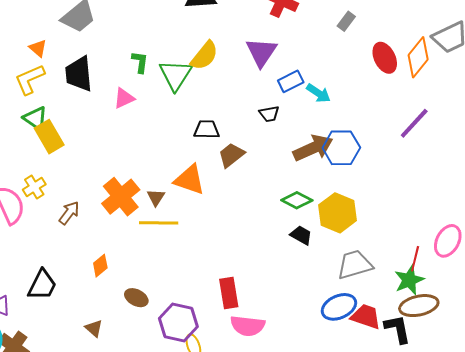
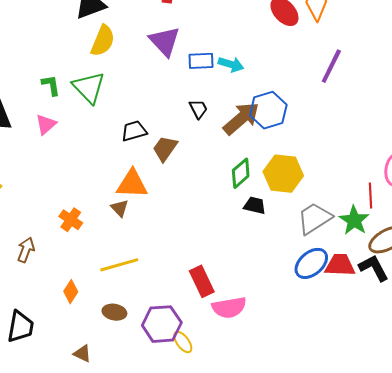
yellow semicircle: (204, 56) -> (103, 41), moved
blue rectangle: (291, 81) -> (201, 61), turned 40
black trapezoid: (269, 114) -> (198, 109), moved, turned -90
orange cross: (121, 197) -> (71, 220), size x0.6
brown triangle: (156, 197) -> (120, 208), moved
green diamond: (297, 200) -> (241, 173), turned -52
yellow line: (159, 223) -> (119, 265), moved
green star: (409, 280) -> (354, 220), moved

